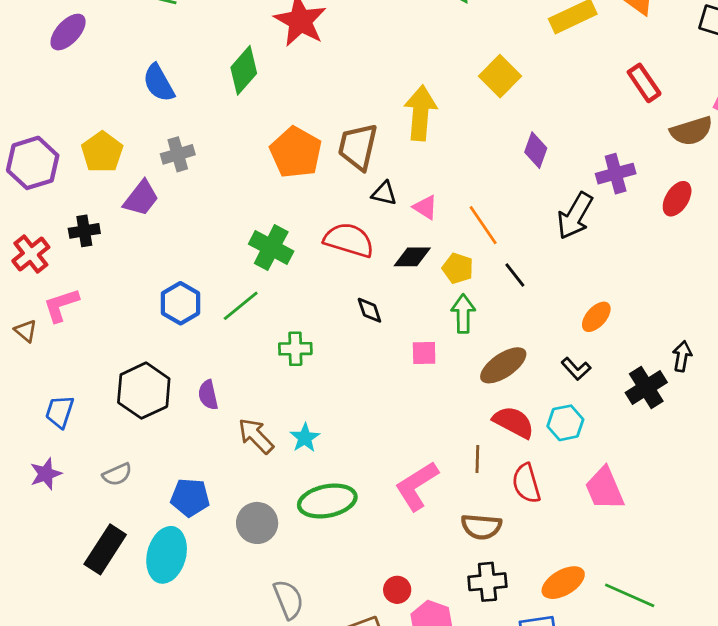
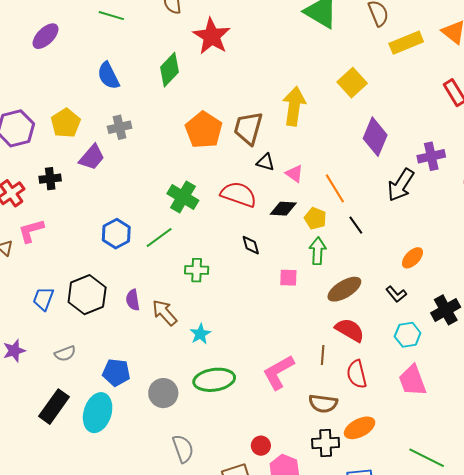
purple diamond: (536, 150) -> (375, 137), size x1.5
blue trapezoid: (60, 412) -> (43, 299), moved
cyan hexagon: (565, 423) -> (408, 335), moved
brown arrow: (256, 436) -> (165, 313), moved
orange ellipse: (563, 583) -> (360, 428), moved

